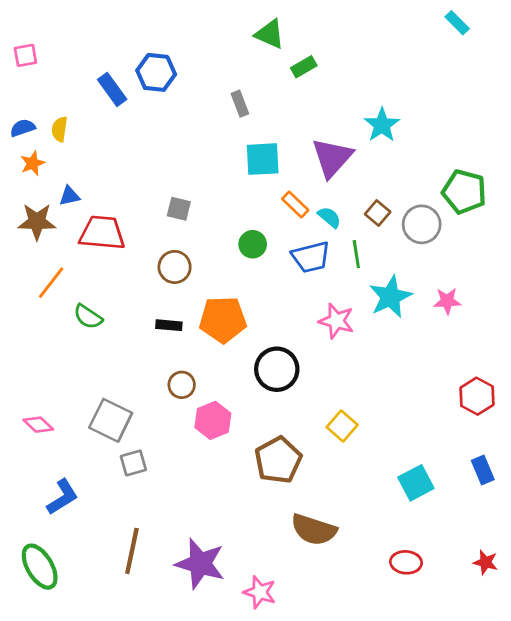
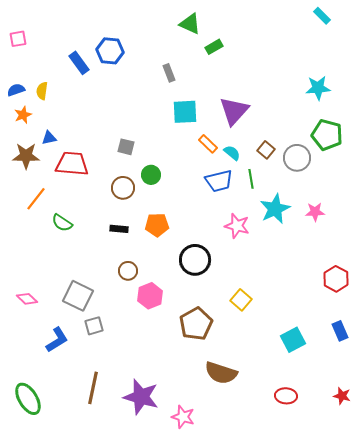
cyan star: (382, 125) -> (318, 88), moved, turned 30
green circle: (253, 244) -> (151, 175), moved
orange pentagon: (223, 320) -> (157, 225), size x0.7
blue L-shape: (62, 497) -> (57, 340), moved

